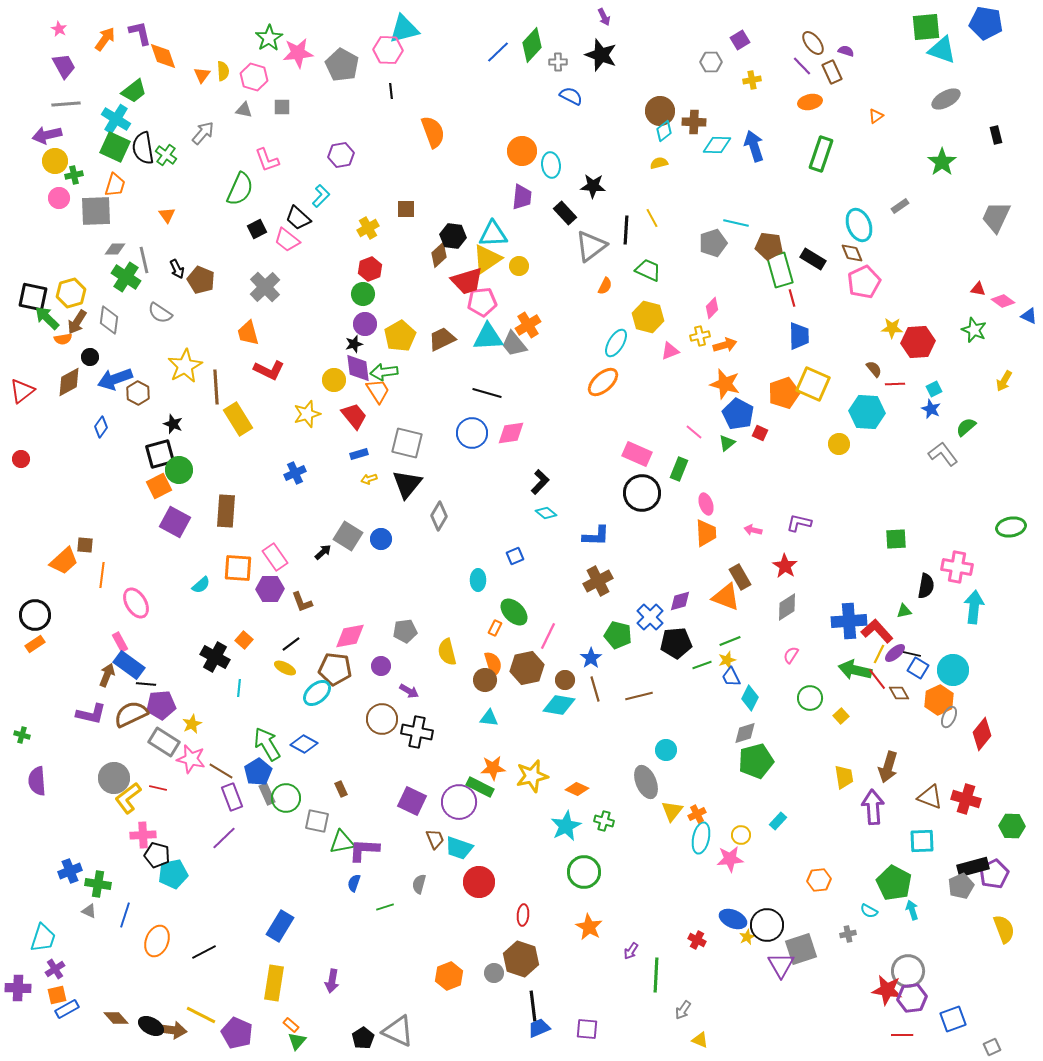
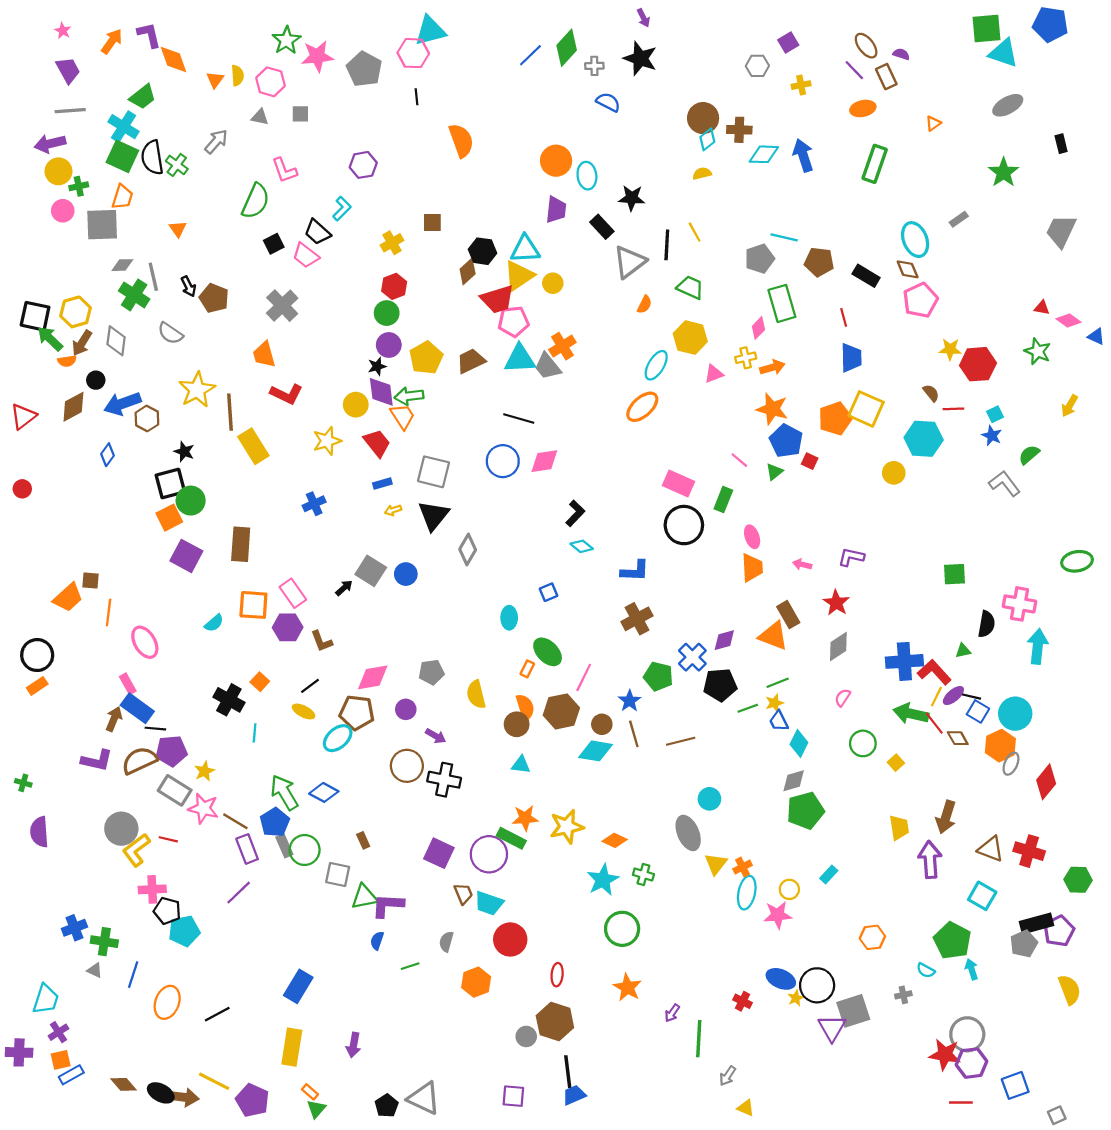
green rectangle: (780, 270) -> (782, 303), moved
cyan square: (922, 841) -> (982, 896), turned 32
orange hexagon: (449, 976) -> (476, 982), moved
purple square: (587, 1029) -> (513, 1096), moved

